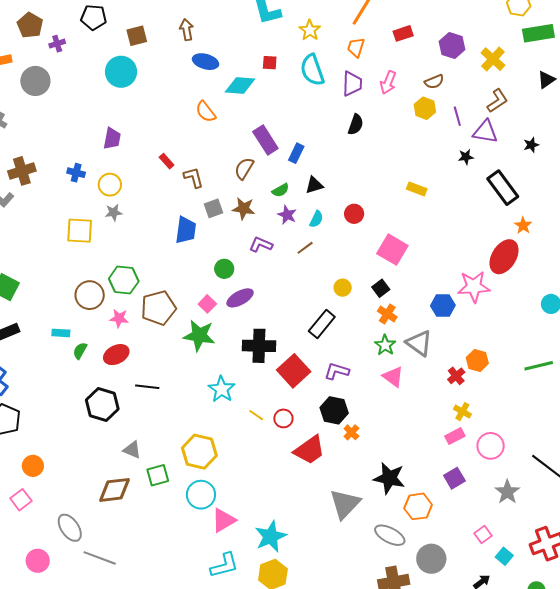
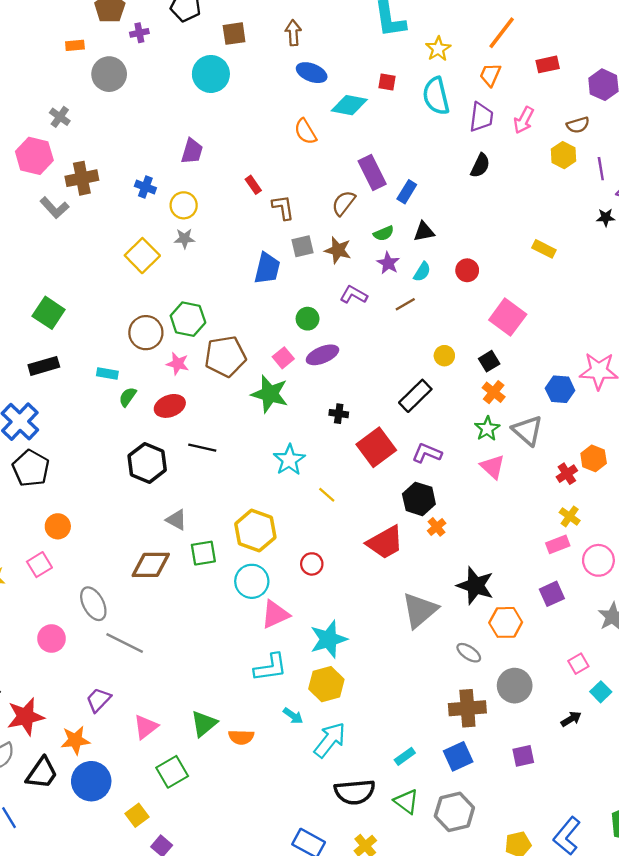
yellow square: (80, 231) -> (142, 256), turned 36
black cross: (259, 346) -> (339, 414), size x0.5
red circle: (283, 418) -> (312, 564), moved
gray ellipse: (390, 535) -> (469, 653), size x0.7

